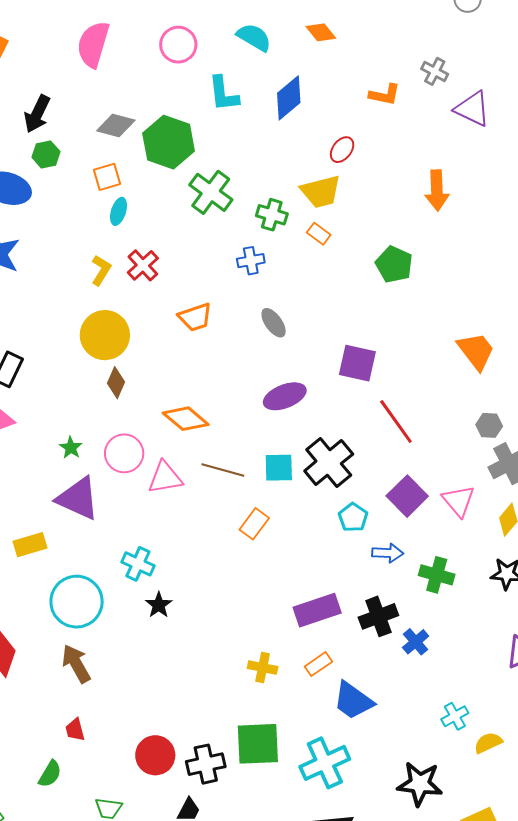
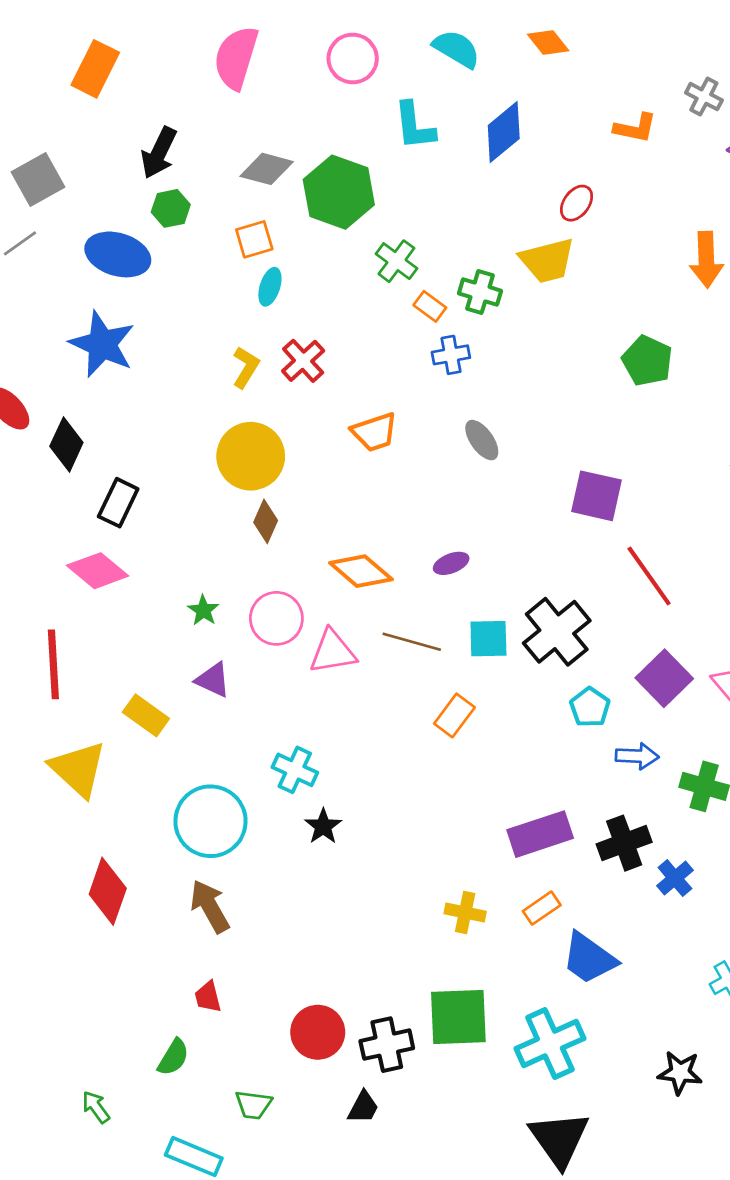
green cross: (211, 192) -> (396, 261), size x0.7
orange rectangle: (319, 234) -> (430, 306), moved
purple ellipse: (285, 396) -> (451, 563), moved, size x0.6
purple triangle: (78, 498) -> (213, 680), size x0.6
yellow rectangle: (30, 545) -> (146, 715), moved, turned 52
black star: (420, 784) -> (680, 1073), size x0.7

